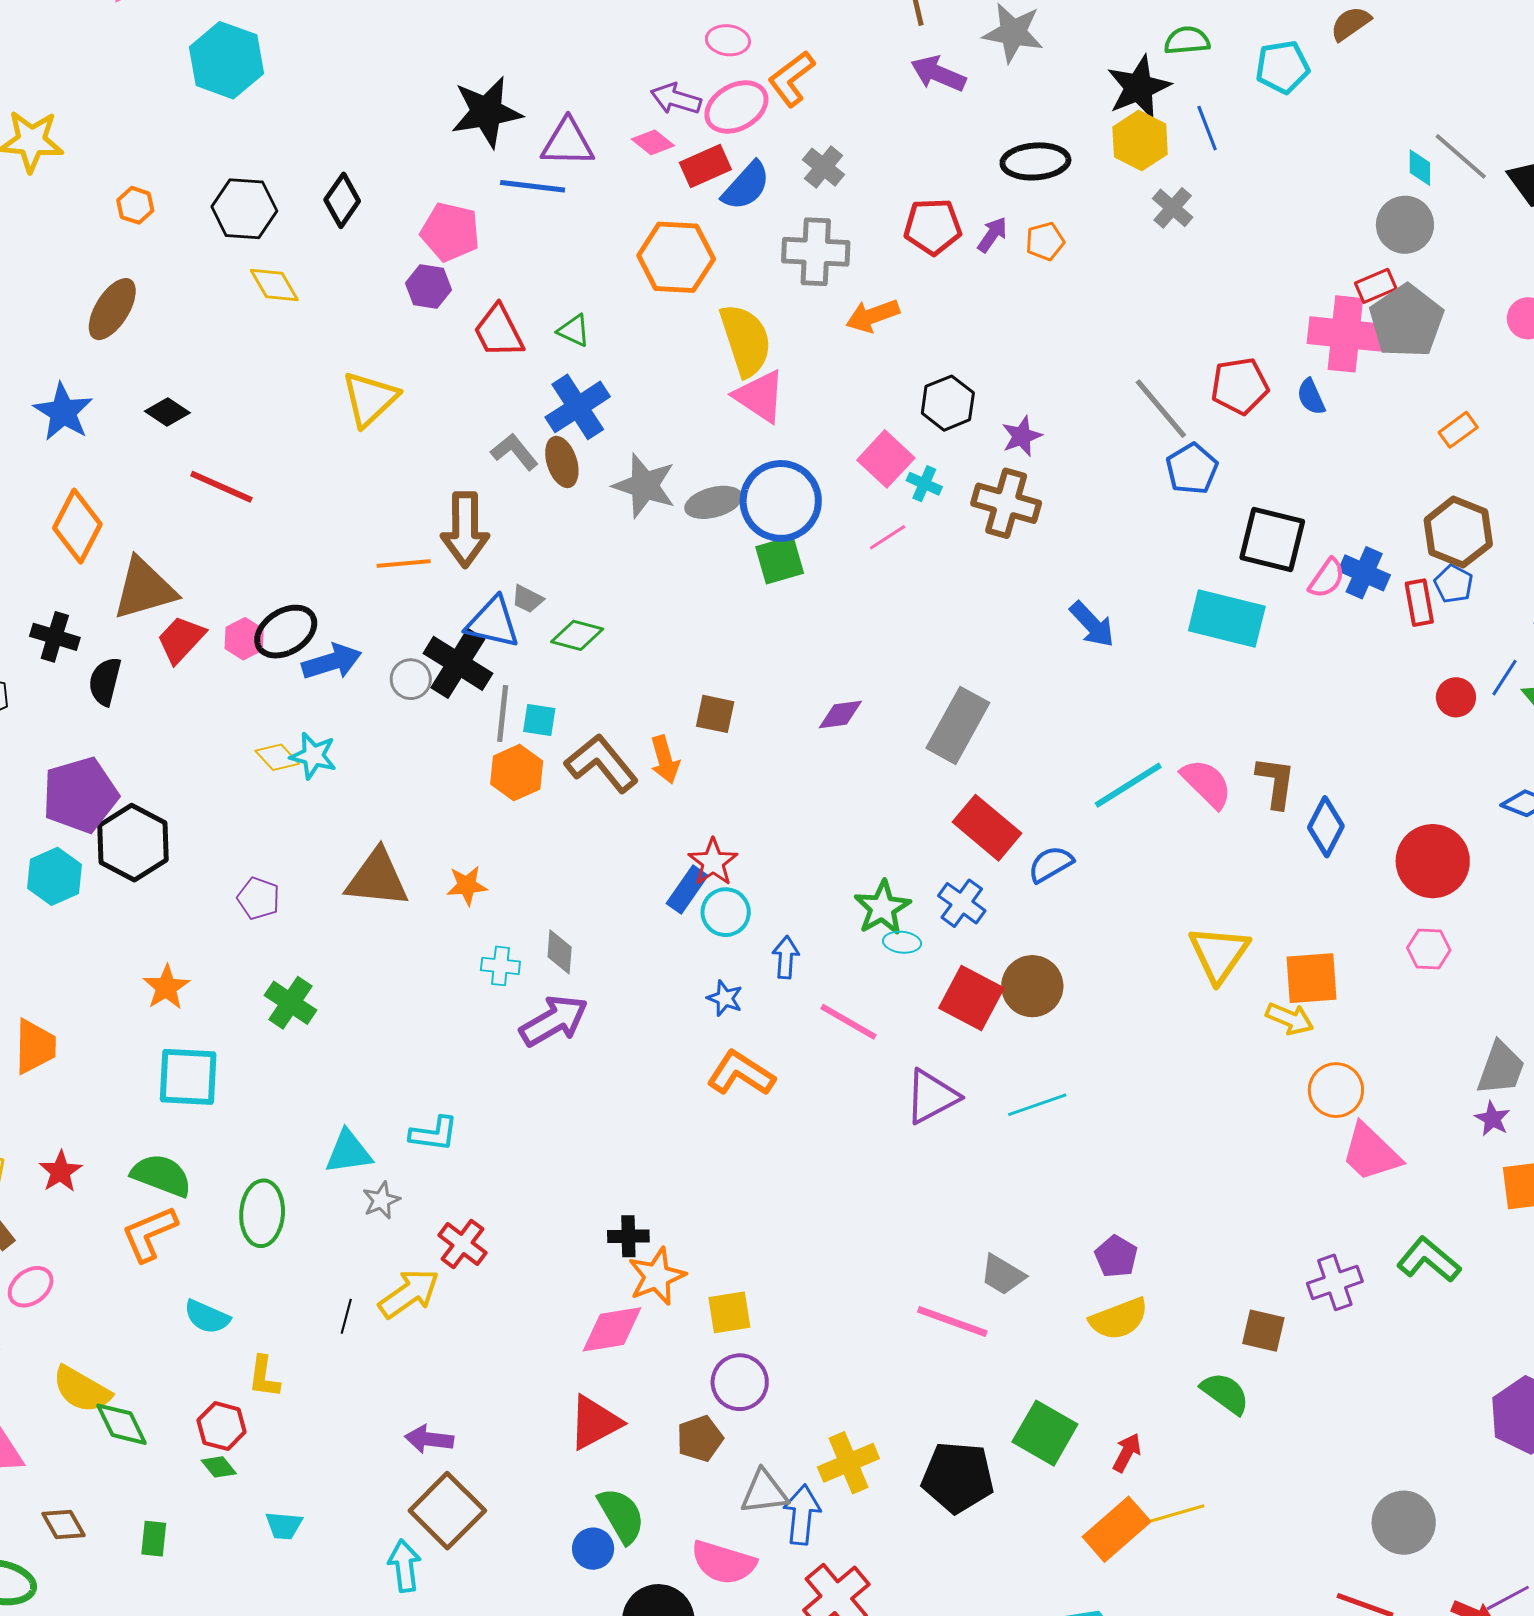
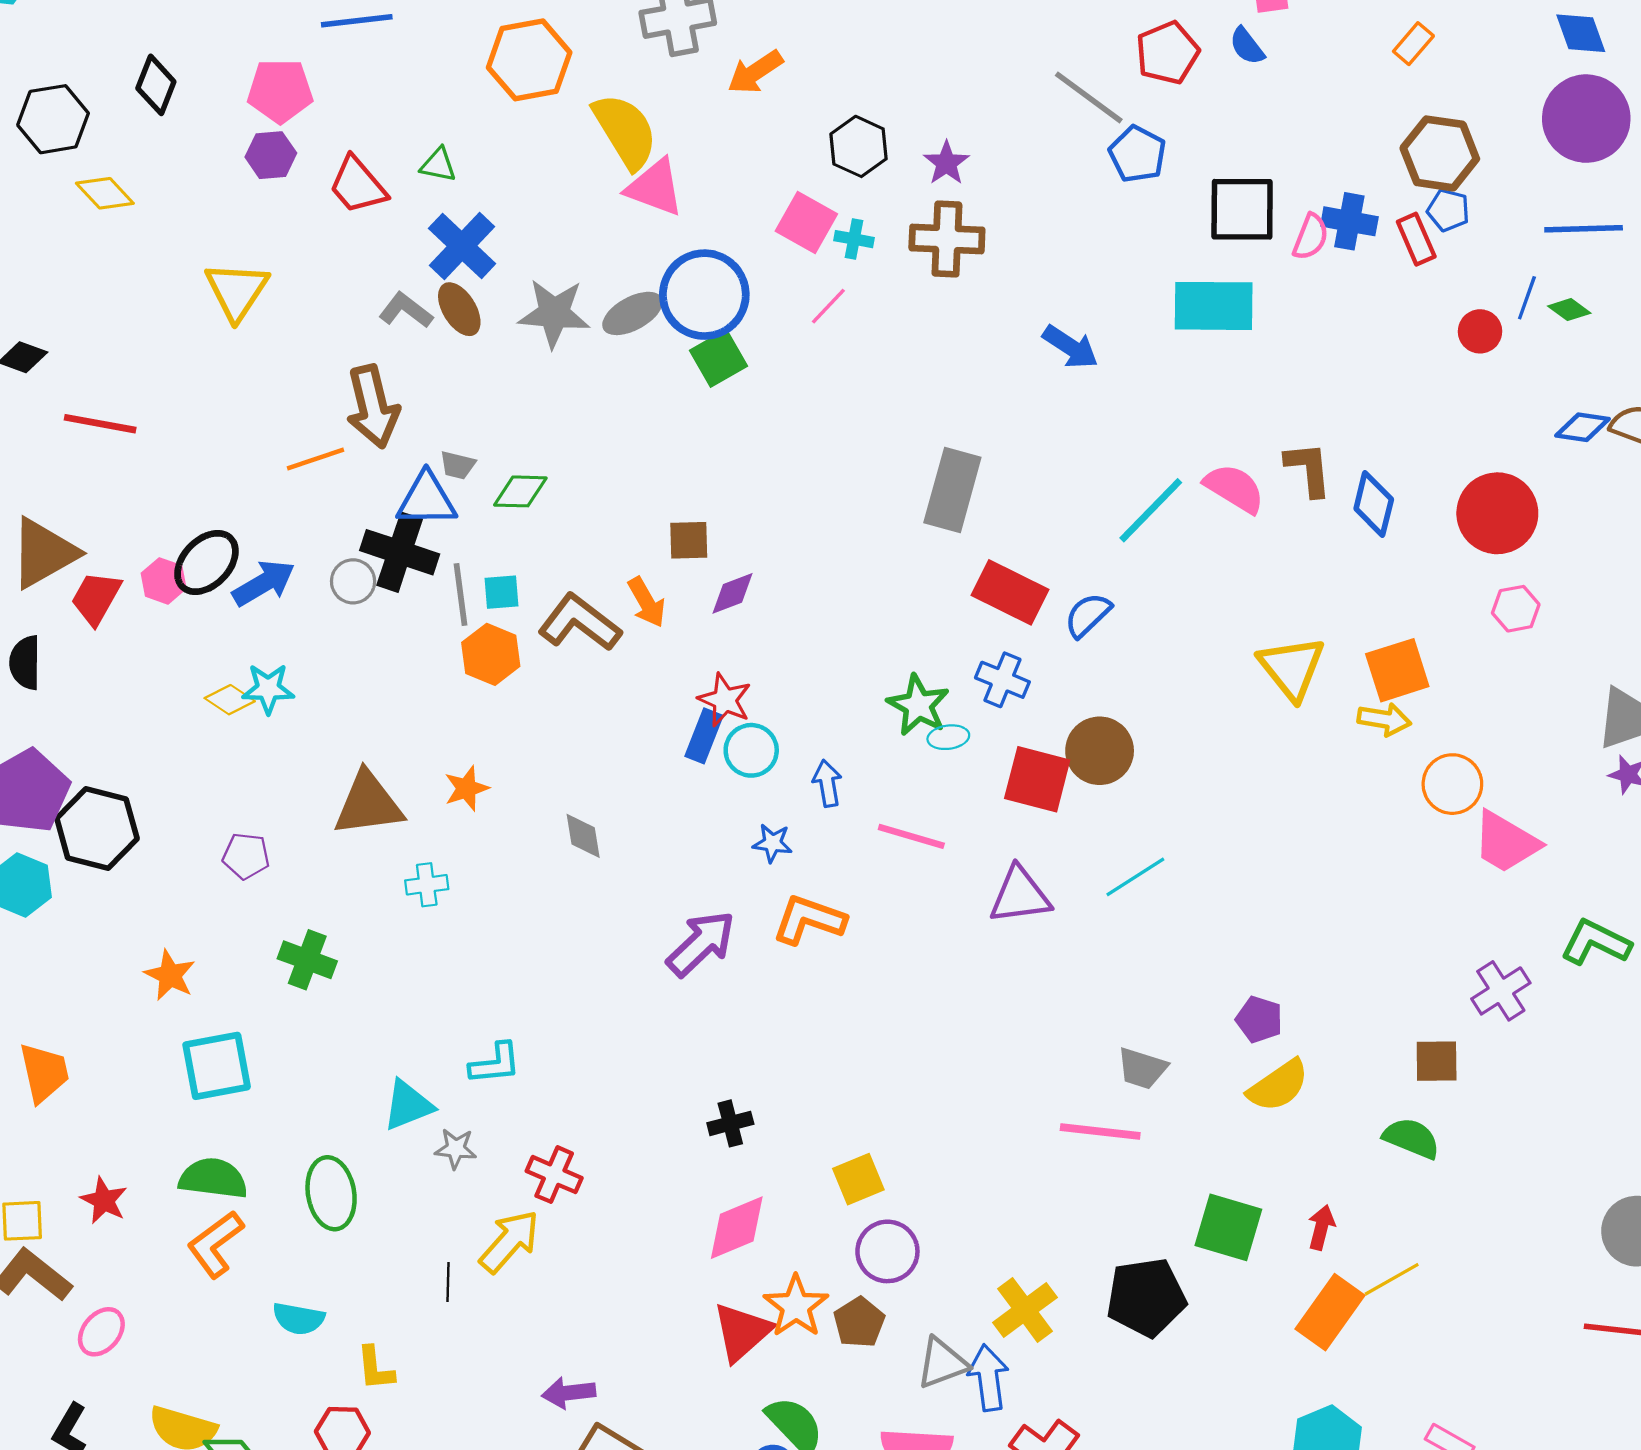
purple diamond: (840, 714) -> (732, 593), moved
cyan cross: (500, 966) -> (427, 885), moved
purple arrow: (554, 1021) -> (701, 944), moved
purple triangle: (932, 1097) -> (1020, 895), turned 34
gray star: (381, 1200) -> (456, 1149), turned -30
orange star: (657, 1276) -> (796, 1306), moved

